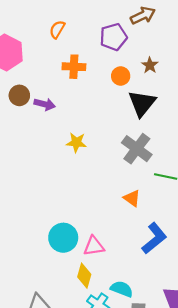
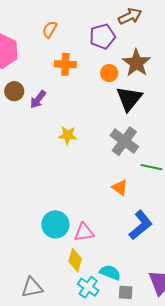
brown star: (150, 65) -> (136, 63), size x1.8
purple arrow: (45, 104) -> (38, 99), turned 114

